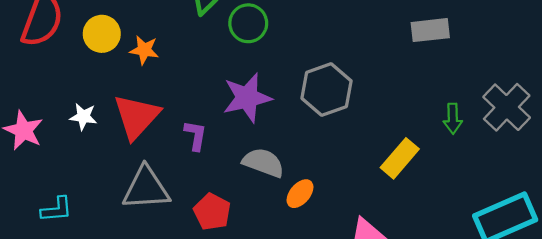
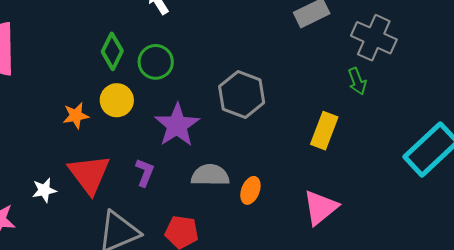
yellow circle: (102, 34) -> (117, 100), moved
gray cross: (507, 107) -> (374, 38), moved
purple L-shape: (196, 135) -> (145, 172), turned 32

